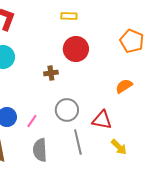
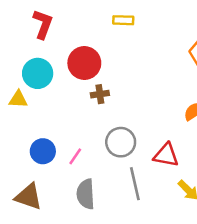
red circle: (76, 49) -> (84, 63), moved

